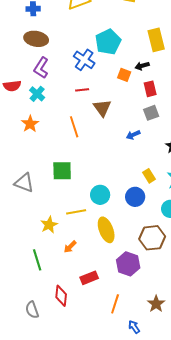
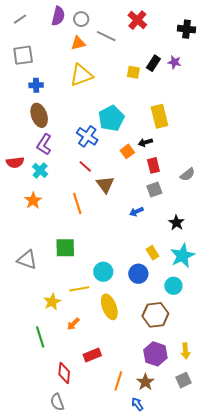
brown ellipse: (36, 39) -> (39, 115), turned 60
orange square: (124, 75) -> (127, 151), turned 32
red line: (82, 90) -> (85, 166), turned 48
purple hexagon: (128, 264) -> (155, 354), moved
brown star: (156, 304) -> (145, 382), moved
gray semicircle: (32, 310) -> (57, 402), moved

